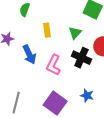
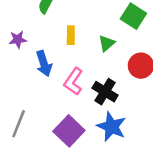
black cross: (81, 58) -> (105, 92), moved
blue star: (87, 96) -> (111, 127), size x1.6

